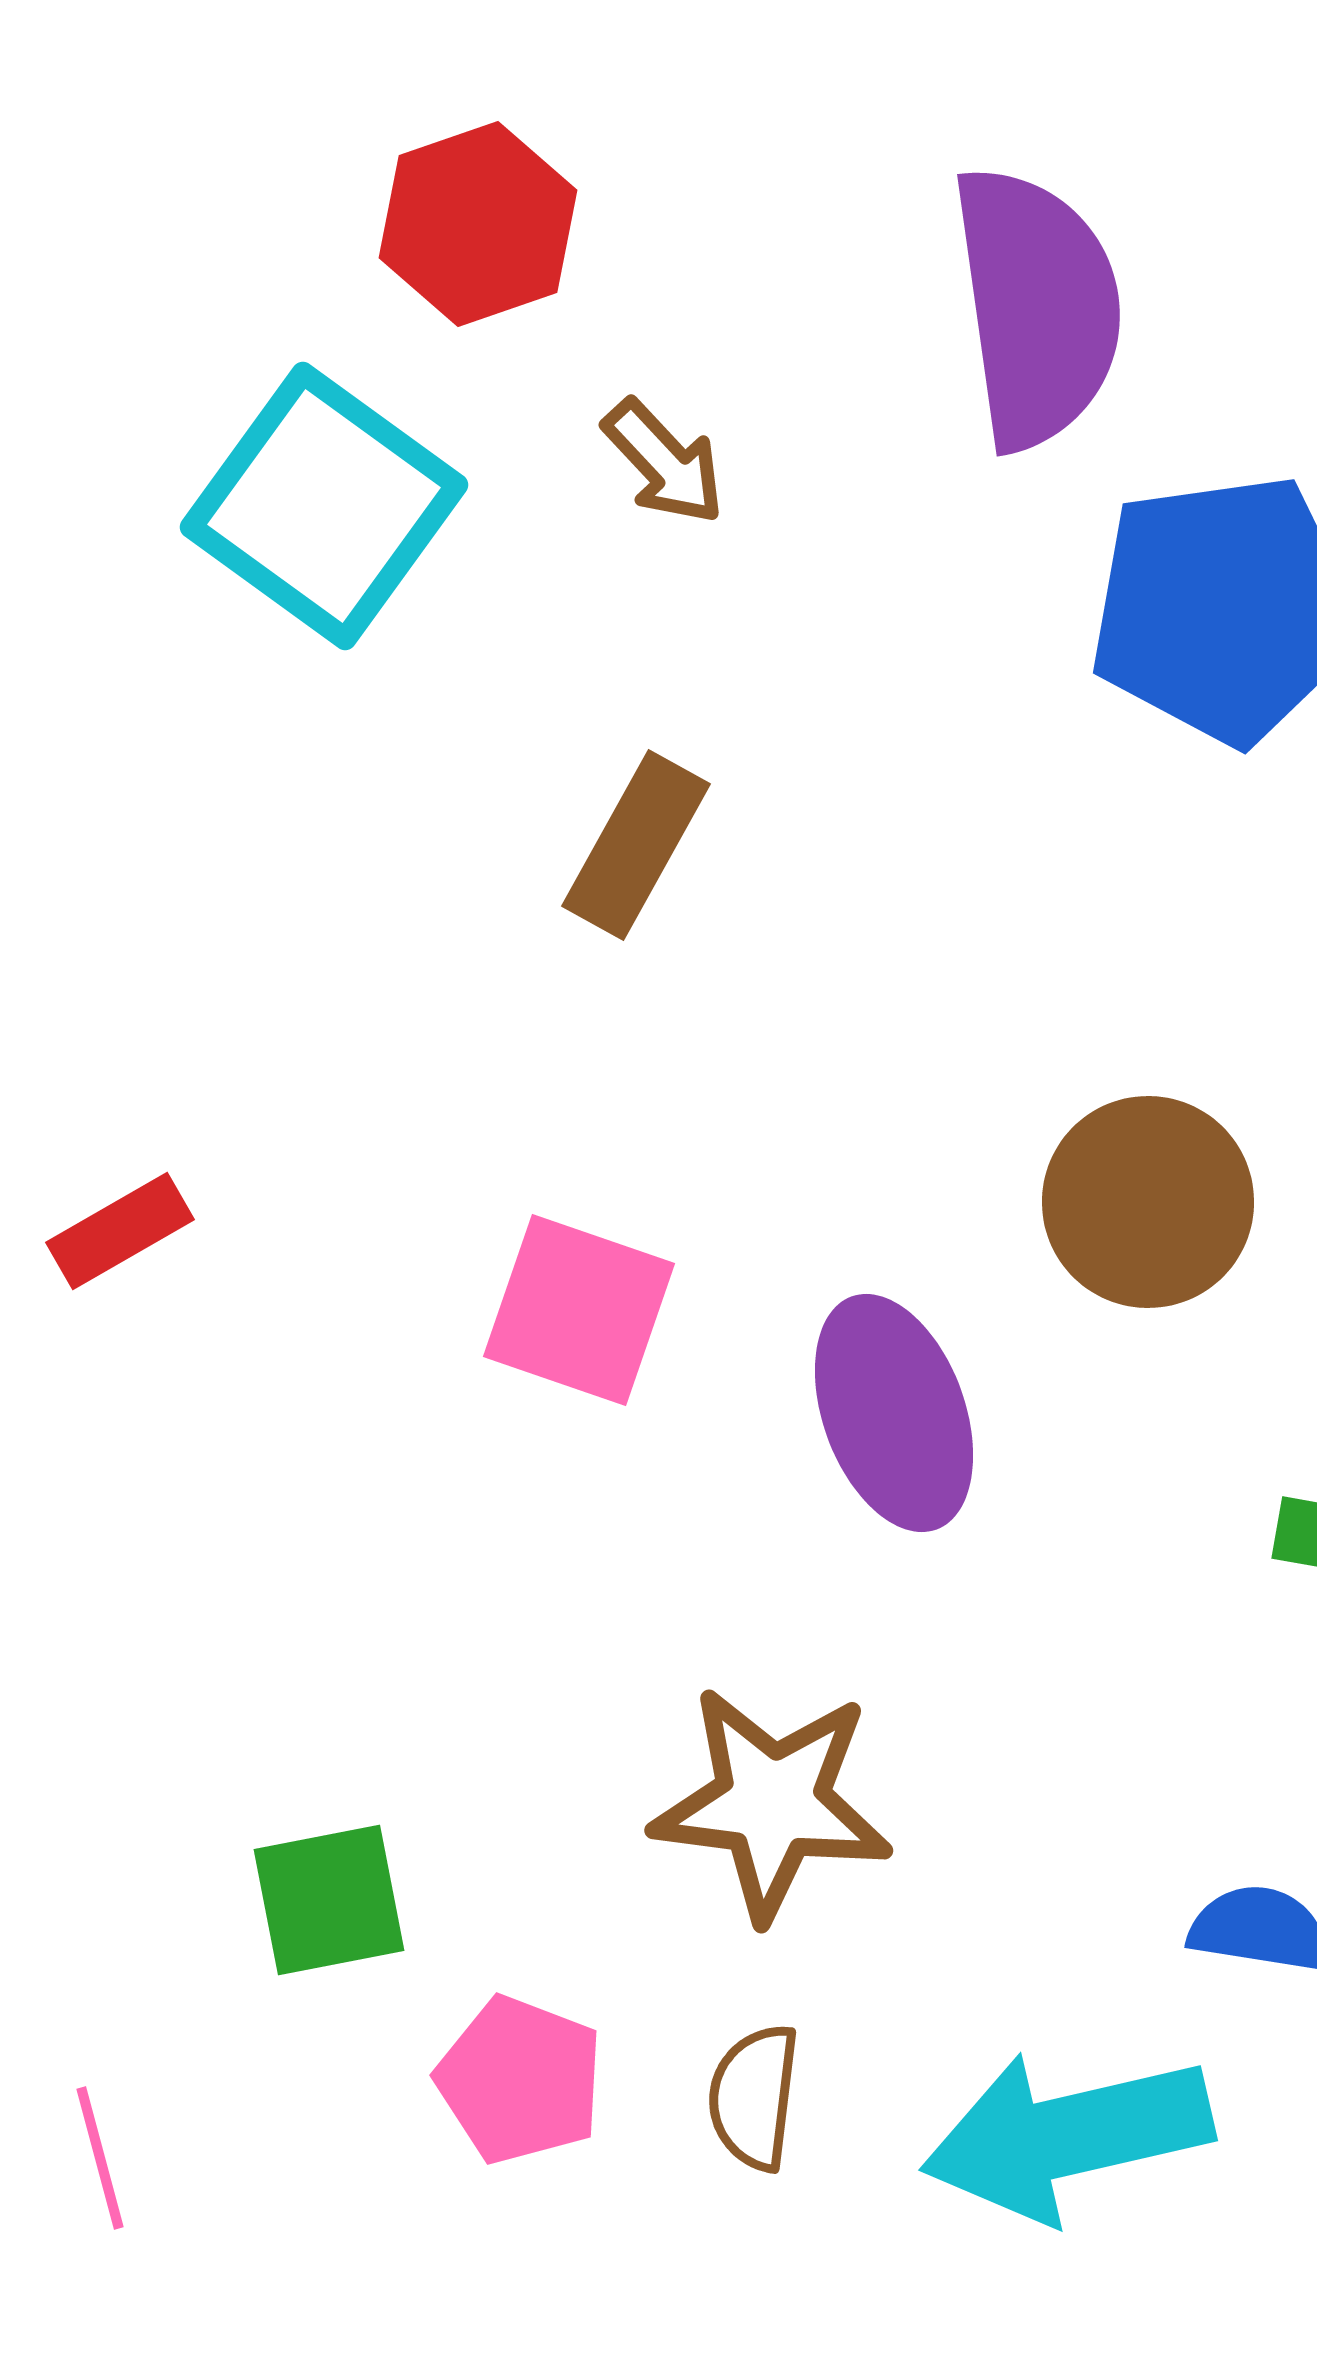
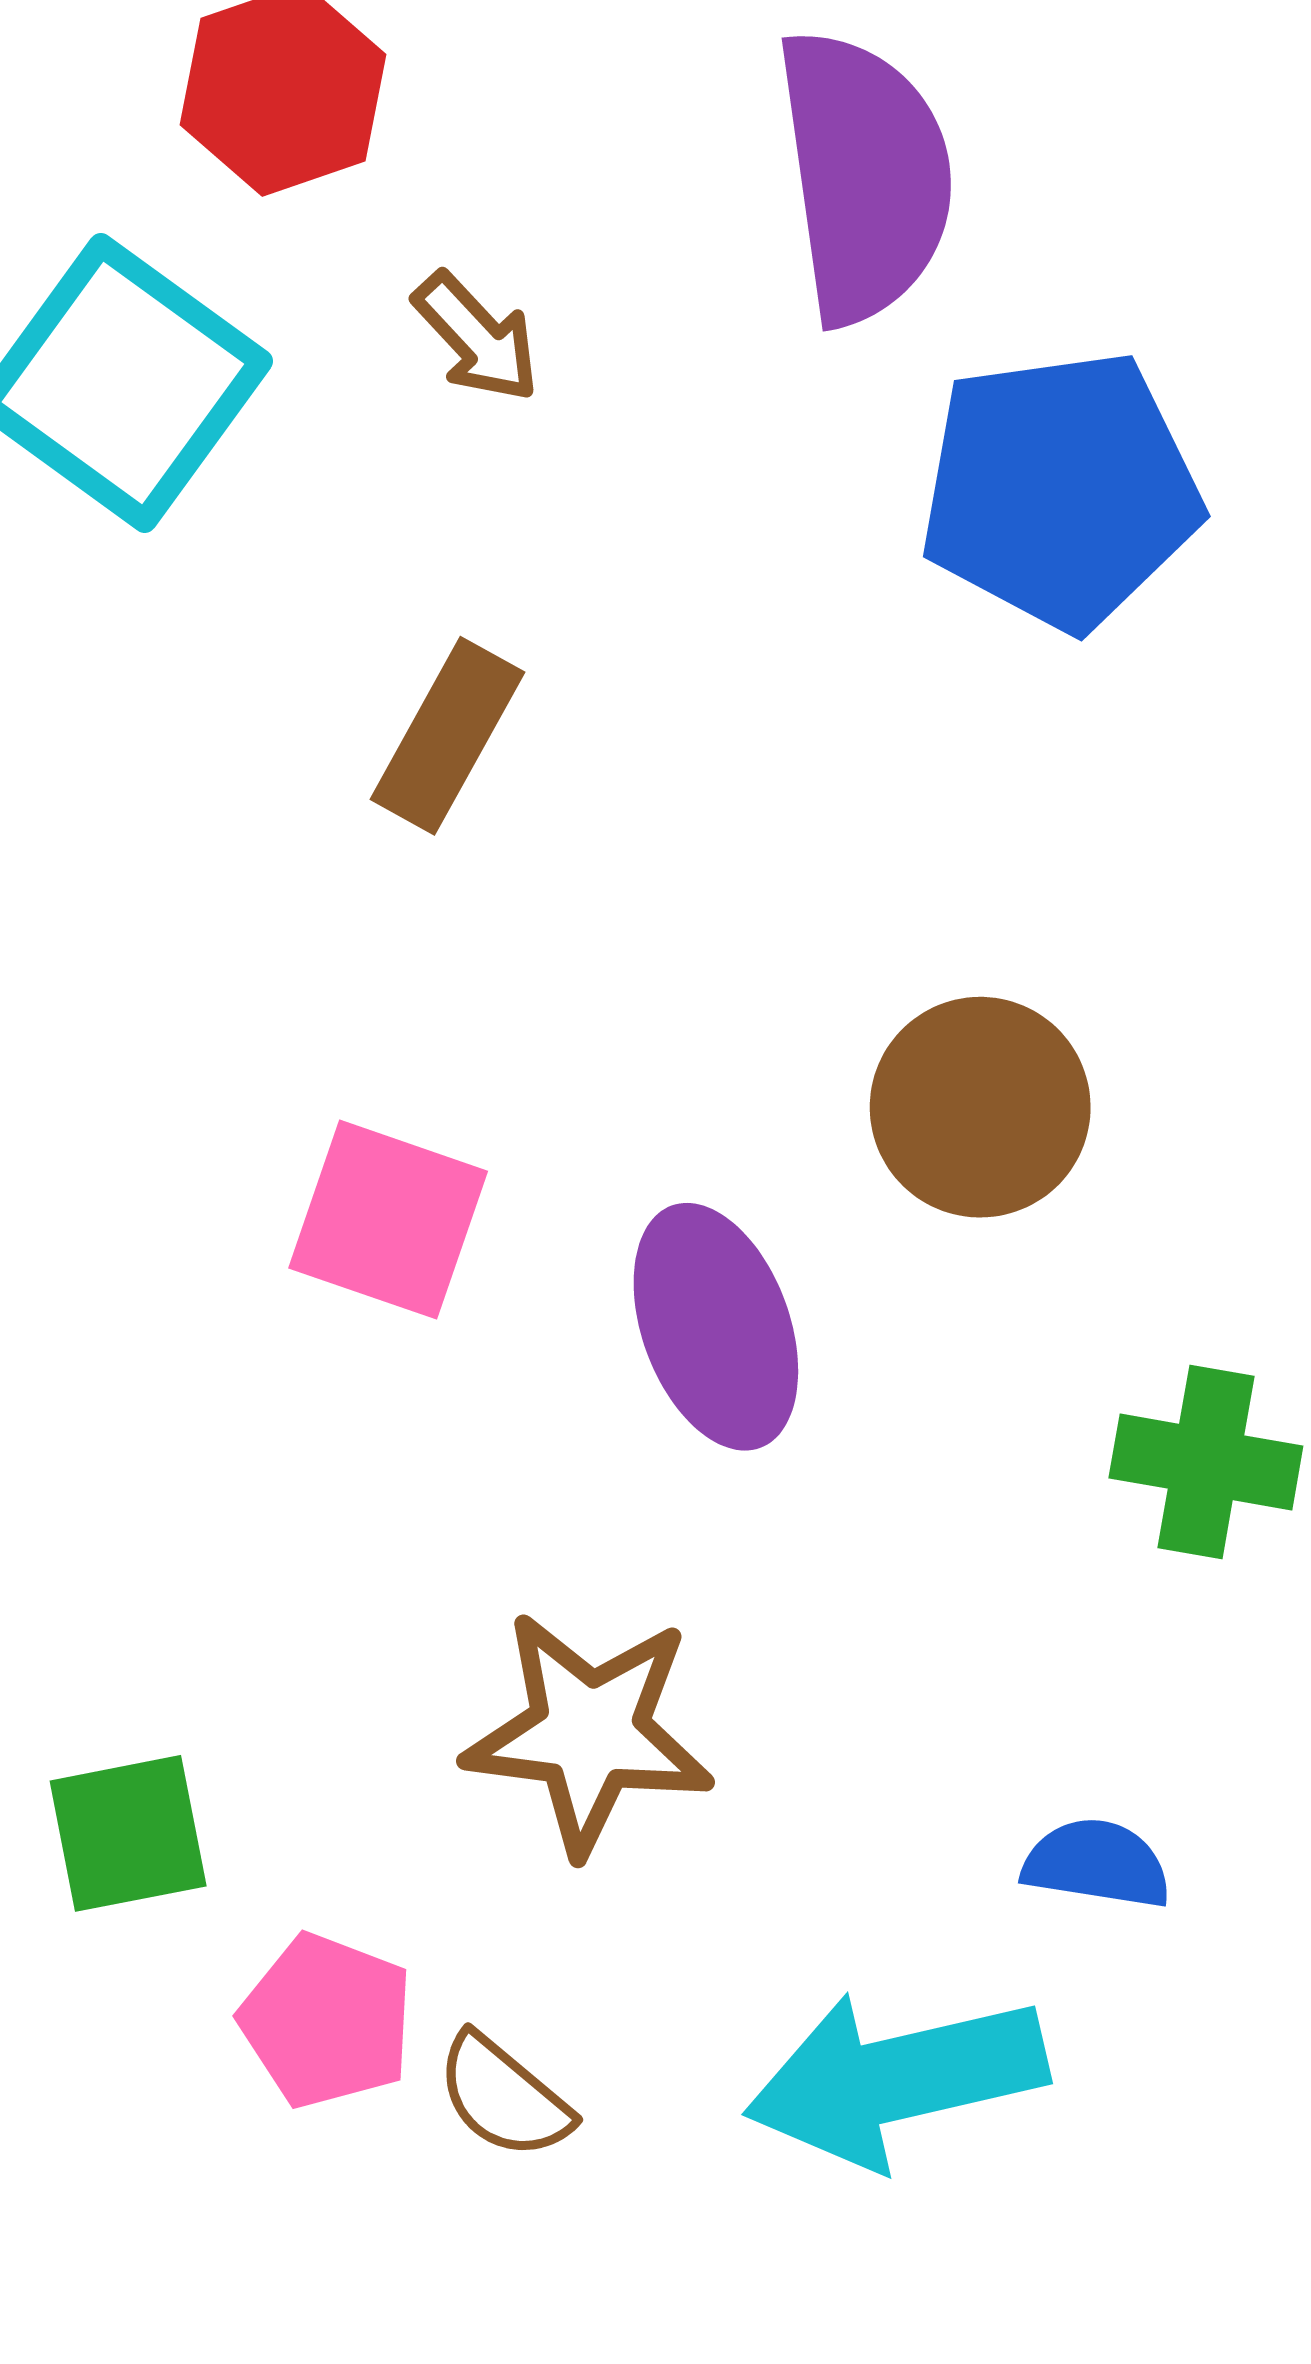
brown semicircle: (754, 2097) -> (504, 2097), moved, turned -57

